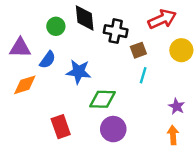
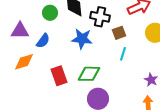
blue star: (79, 72) -> (82, 39), moved
red rectangle: (61, 127) -> (59, 76), moved

